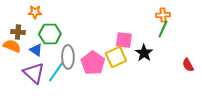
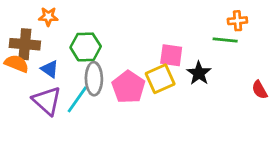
orange cross: (163, 15) -> (237, 21), moved
green line: (163, 29) -> (225, 40), turned 72
brown cross: (18, 32) -> (25, 44), size x1.5
green hexagon: (50, 34) -> (86, 47), moved

